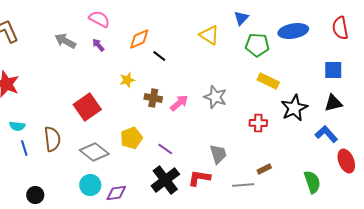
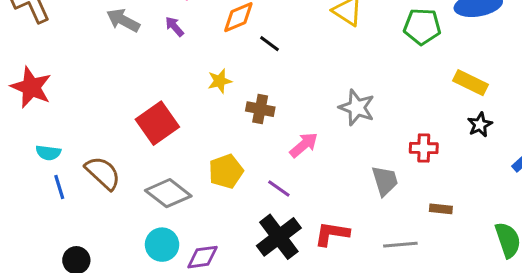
yellow rectangle: (268, 81) -> (470, 83), moved
pink arrow: (179, 103) -> (304, 145), moved
black star: (294, 108) -> (480, 125), size x0.6
brown semicircle: (52, 139) -> (103, 173), turned -40
gray trapezoid: (218, 154) -> (385, 181), moved
brown rectangle: (264, 169) -> (441, 209), moved, turned 32

